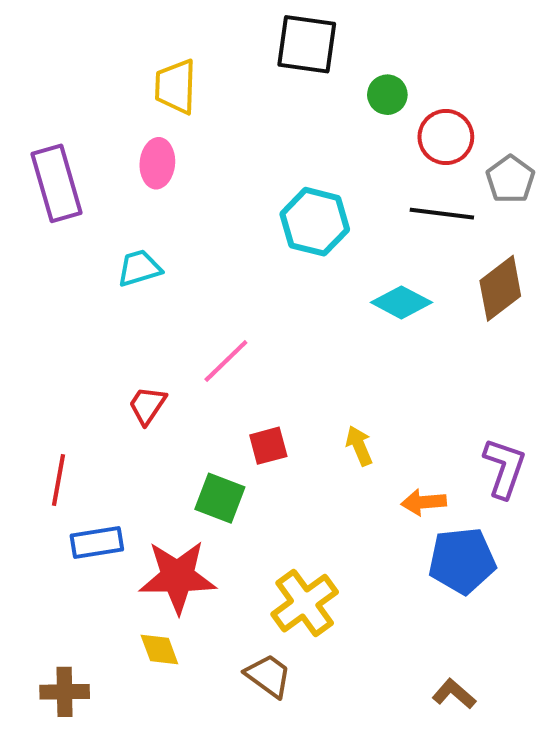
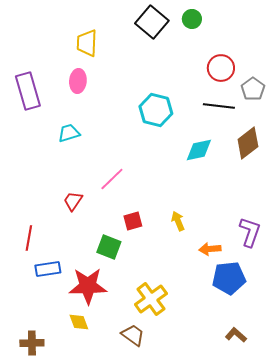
black square: (307, 44) -> (152, 22), turned 32
green circle: (387, 95) -> (192, 19), moved
cyan diamond: (401, 302) -> (199, 150), turned -40
brown L-shape: (454, 694) -> (236, 335), moved

